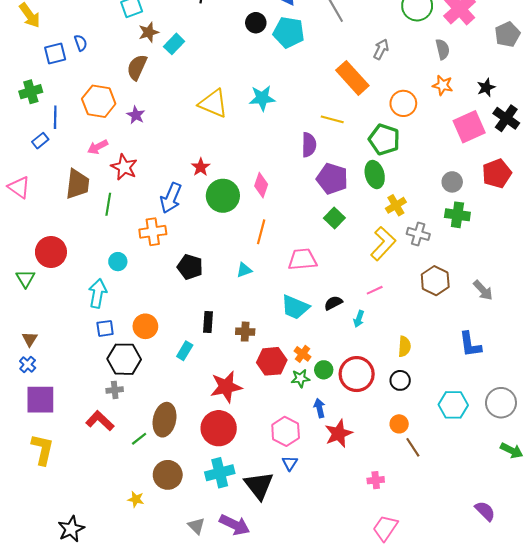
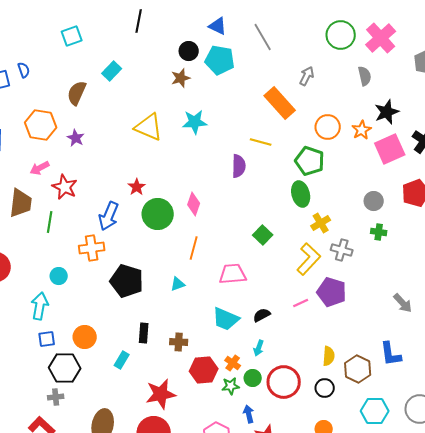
brown star: (149, 32) -> (181, 78), moved
orange star: (443, 85) -> (362, 130), moved, turned 30
black star: (486, 87) -> (387, 112), moved, size x1.4
purple pentagon: (332, 179) -> (332, 292), moved
green cross: (457, 215) -> (379, 232), size x0.7
black pentagon: (190, 267) -> (127, 281), size x1.4
brown hexagon: (435, 281) -> (358, 369), moved
cyan arrow: (359, 319) -> (259, 348), moved

